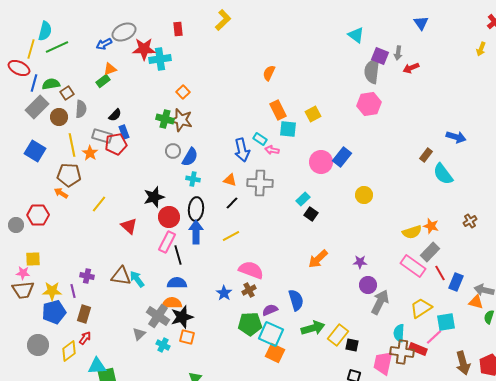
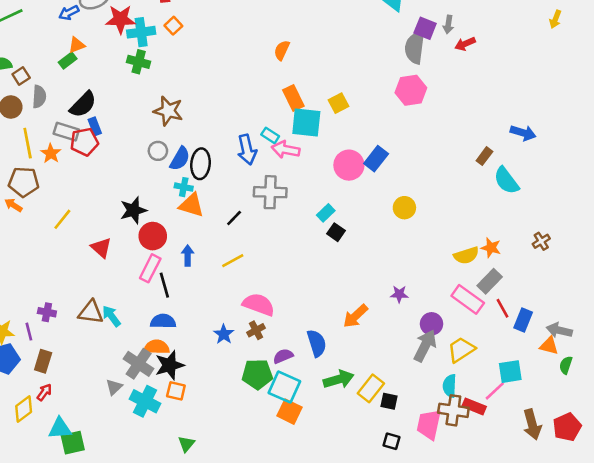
orange square: (183, 92) -> (173, 26), moved
black semicircle: (115, 115) -> (83, 104), size x1.6
green cross: (165, 119) -> (139, 62), moved
cyan square: (288, 129) -> (306, 122), size x1.4
pink arrow: (272, 150) -> (286, 150), size x1.5
orange triangle: (230, 180) -> (191, 205), moved, size x1.5
black ellipse: (196, 209) -> (201, 164), moved
blue arrow: (196, 232) -> (188, 255), size x0.7
orange arrow: (318, 259) -> (355, 316), moved
purple circle: (368, 285) -> (432, 324), moved
yellow trapezoid: (421, 308) -> (461, 350), moved
cyan cross: (163, 345) -> (145, 401), size x1.6

